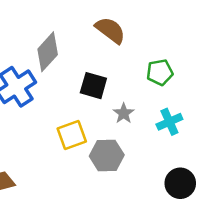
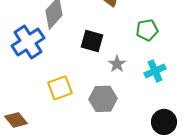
yellow square: (72, 135) -> (60, 88), moved

